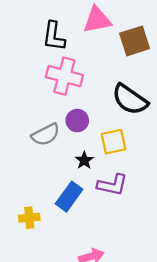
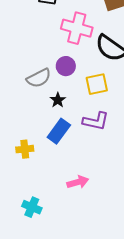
pink cross: (64, 76) -> (77, 28), moved
black star: (84, 160) -> (58, 100), moved

